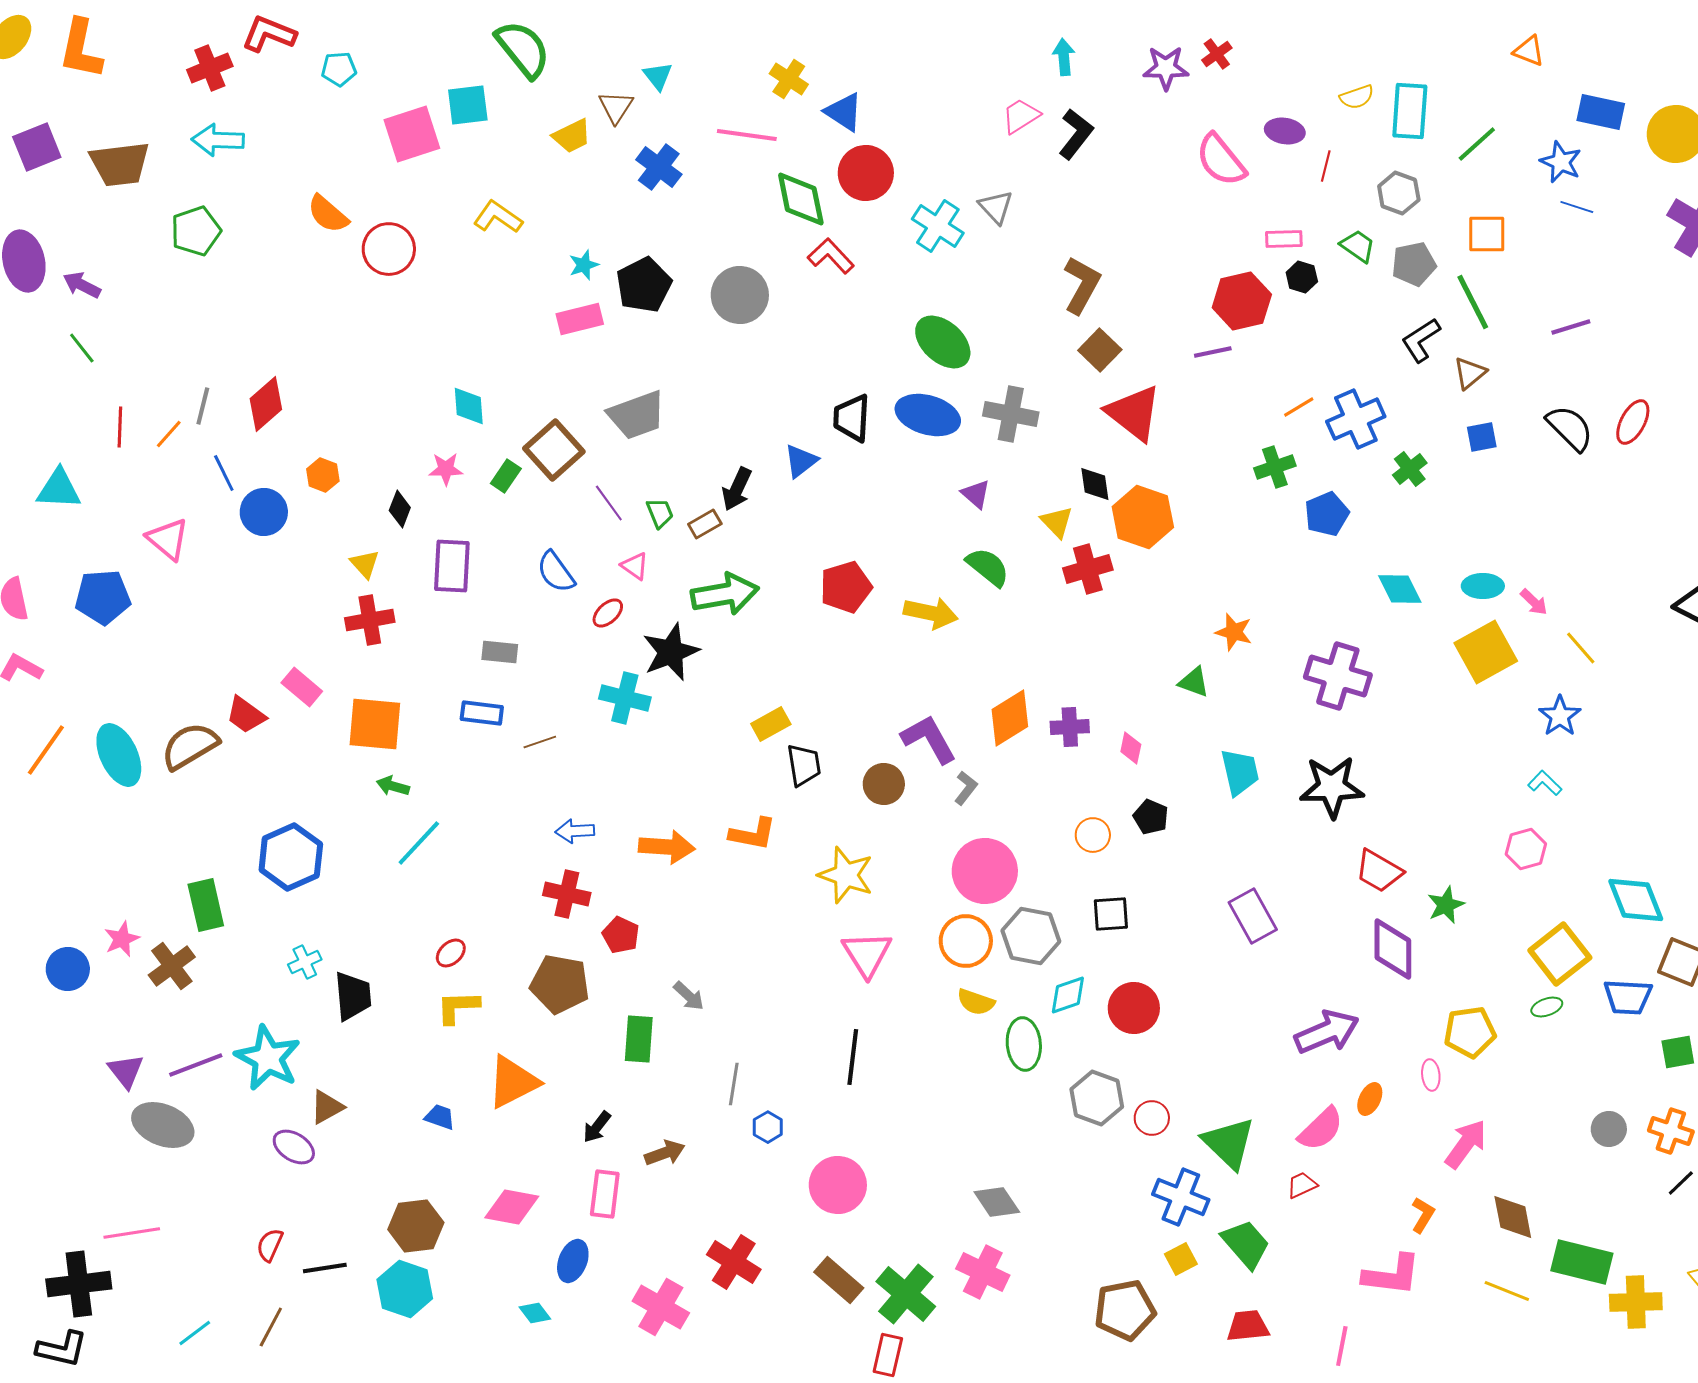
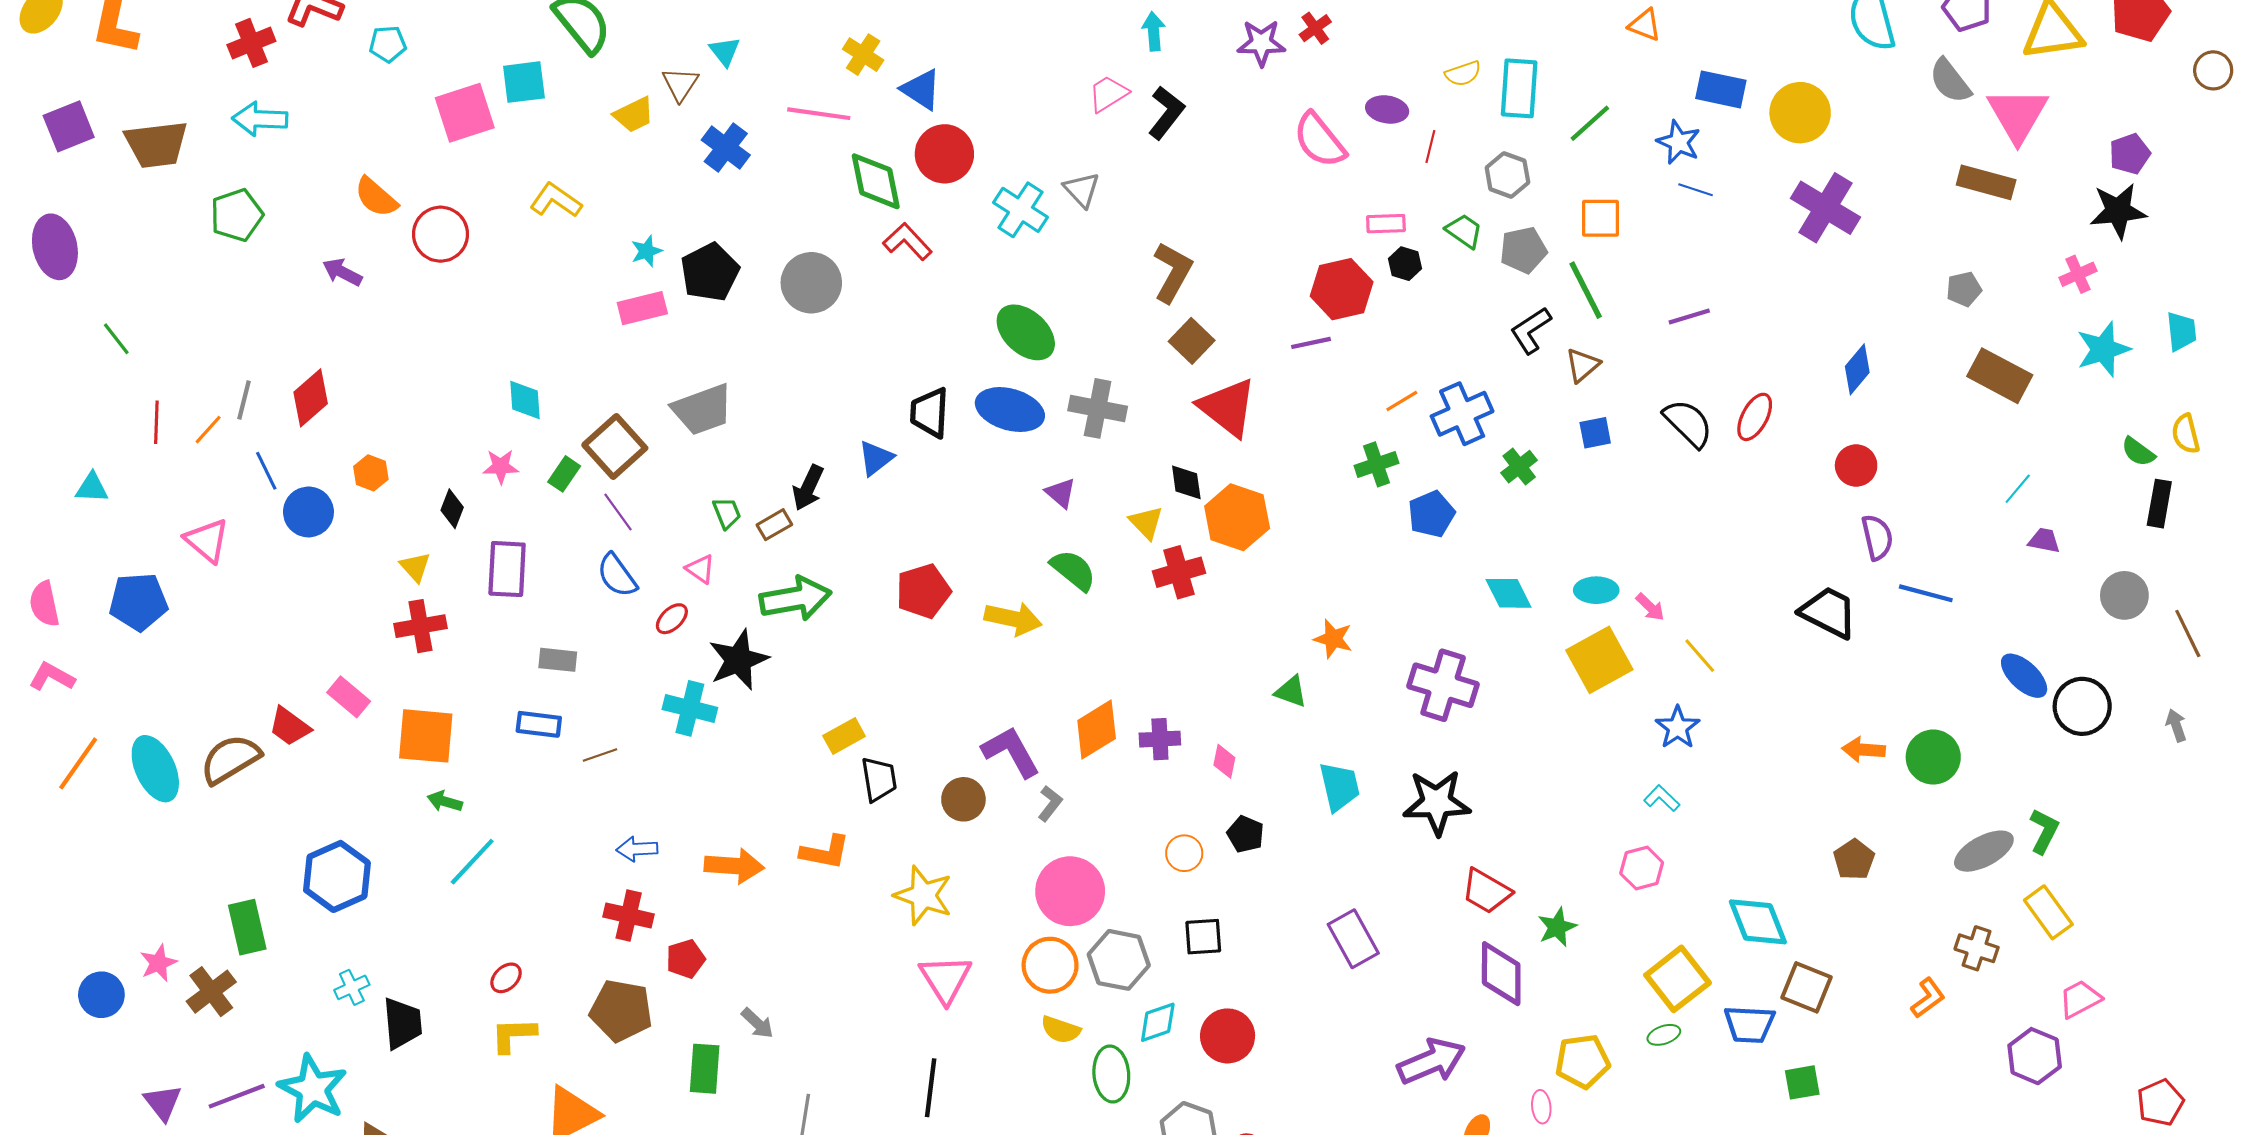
purple arrow: (82, 285) -> (342, 272), moved
cyan triangle: (59, 489) -> (92, 488), size x0.7
purple line: (609, 503) -> (618, 512), moved
red pentagon: (621, 935) -> (686, 959), turned 30

